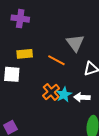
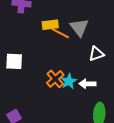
yellow rectangle: (25, 54) -> (50, 25), moved
orange line: (56, 60) -> (60, 33), moved

